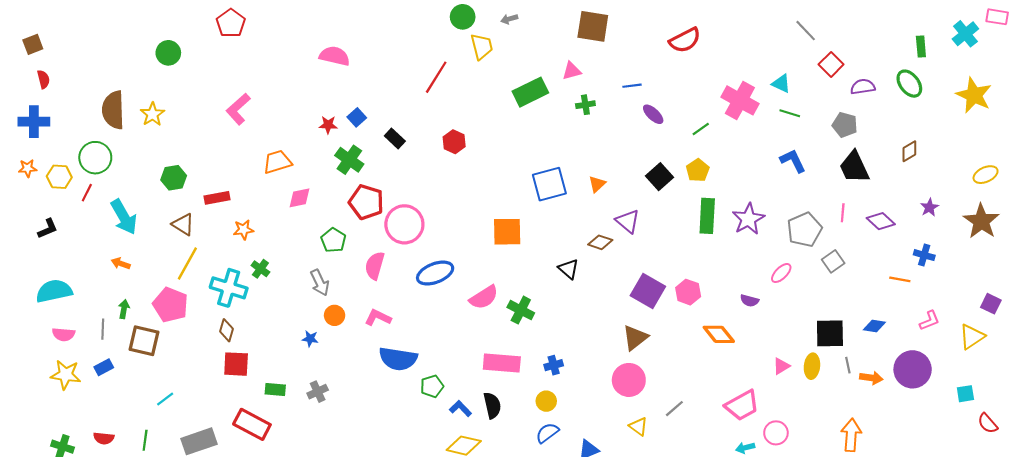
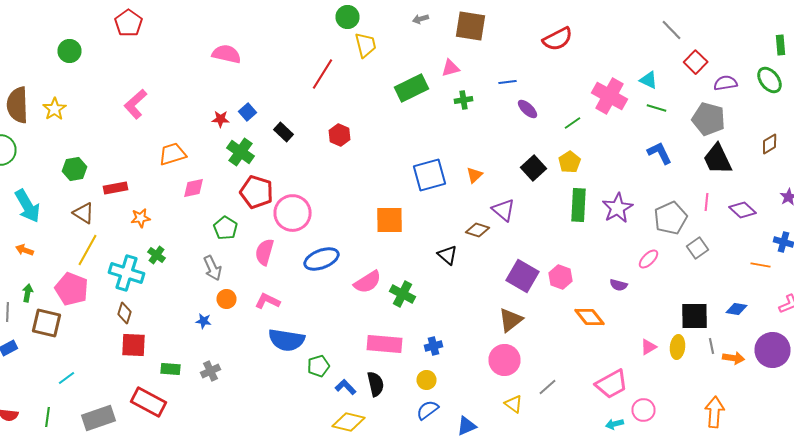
gray arrow: (509, 19) -> (420, 19), moved
gray pentagon: (845, 125) -> (708, 119), size x1.4

